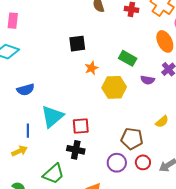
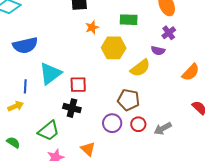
green rectangle: (128, 58) -> (129, 20), turned -30
purple semicircle: (148, 80) -> (158, 51), moved
blue semicircle: (26, 90) -> (25, 45), size x1.4
yellow semicircle: (162, 122) -> (140, 68), moved, size x1.5

